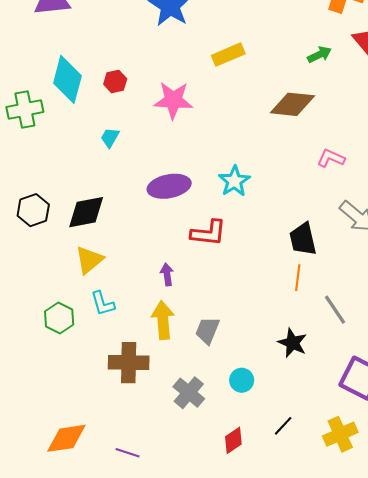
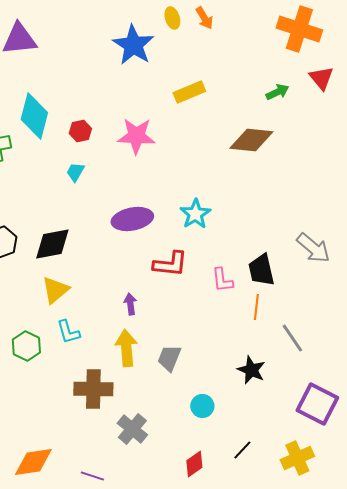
red hexagon: (115, 82) -> (80, 131), moved
pink L-shape: (331, 158) -> (222, 280), moved, turned -120
gray cross: (189, 393) -> (132, 429), moved

